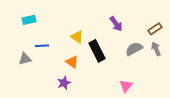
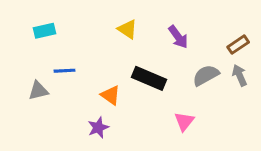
yellow triangle: (77, 37) -> (127, 29), moved
black rectangle: (97, 51) -> (149, 78), turned -40
pink triangle: (126, 86) -> (184, 121), moved

